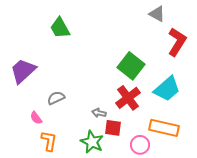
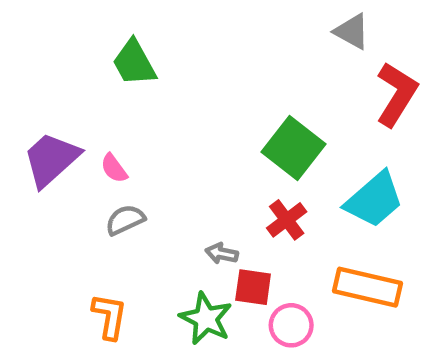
red cross: (128, 98) -> (287, 220), size x0.7
pink semicircle: (36, 118) -> (114, 168), moved
pink circle: (140, 145) -> (291, 325), moved

